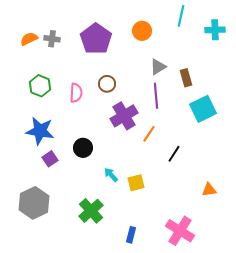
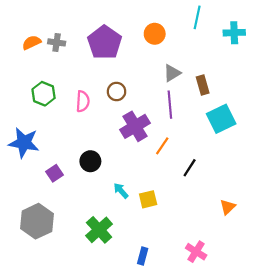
blue star: (40, 131) -> (24, 143), moved
orange triangle: (209, 190) -> (228, 207), turned -35
pink cross: (180, 231) -> (196, 252), size x0.7

